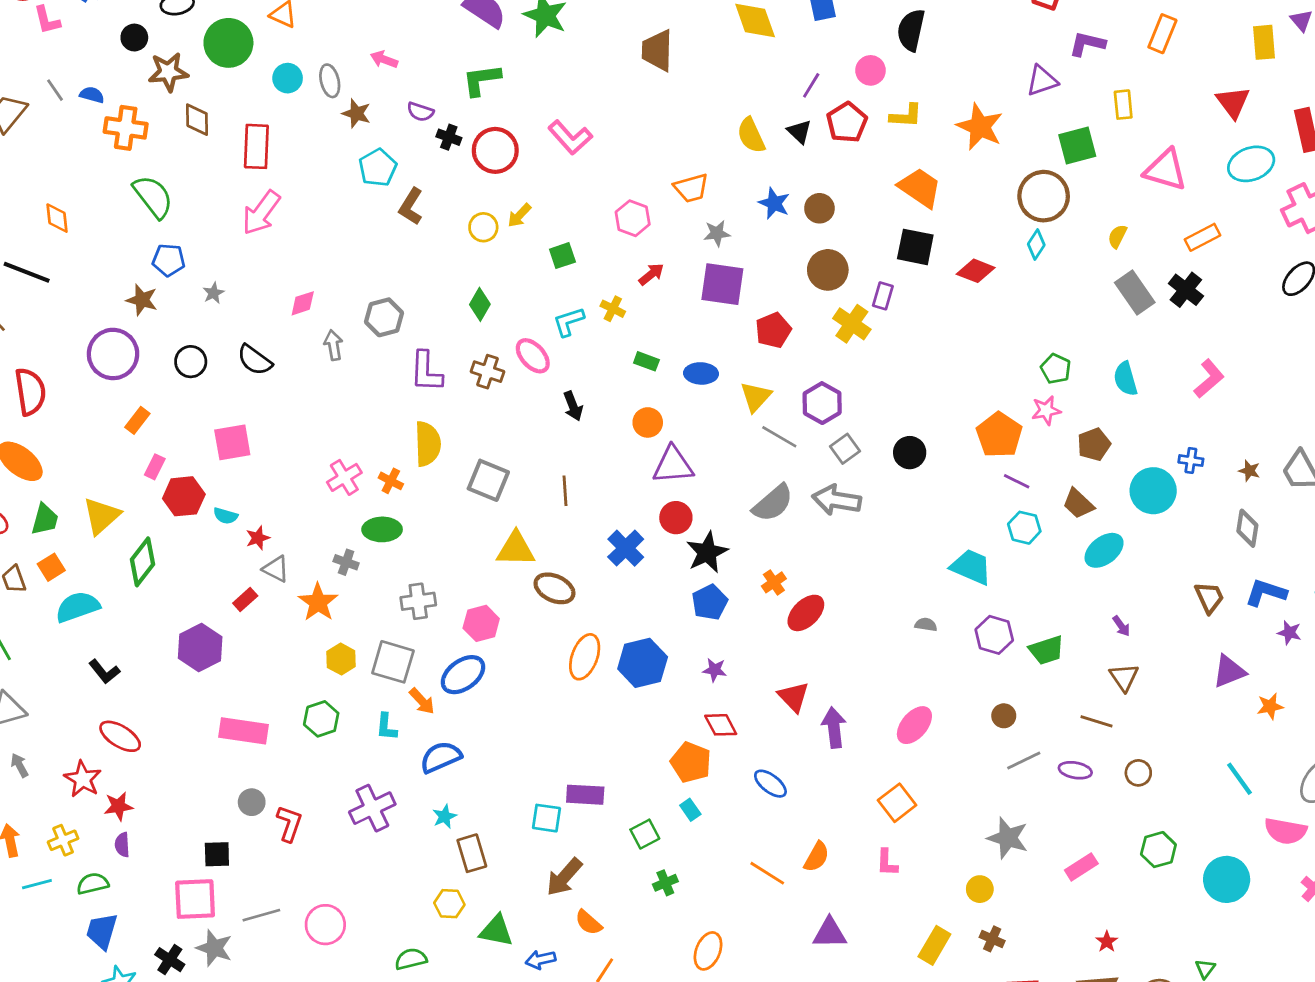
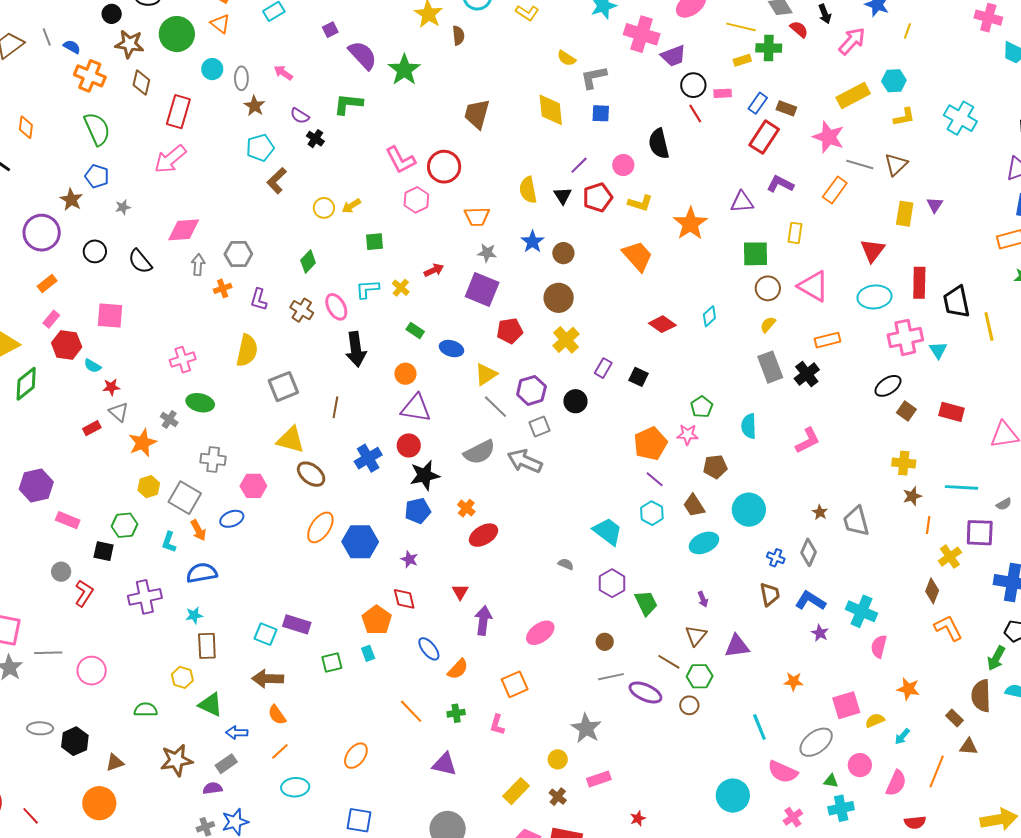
black semicircle: (911, 30) -> (659, 144), turned -40
red circle: (495, 150) -> (444, 167), moved
brown circle: (1044, 196) -> (768, 288), moved, size x0.7
pink hexagon: (633, 218) -> (416, 200), moved
black square: (915, 247) -> (638, 377), moved, size x0.7
purple rectangle: (883, 296) -> (603, 368), moved
pink diamond: (303, 303) -> (184, 230), size x1.6
purple L-shape: (426, 372) -> (259, 299), size x0.7
black arrow: (573, 406) -> (356, 349), size x1.6
black circle: (910, 453) -> (575, 401), moved
blue cross: (1191, 461) -> (776, 558), moved
gray square: (488, 480) -> (283, 387), turned 32
orange cross: (391, 481) -> (223, 288), moved, turned 30
orange cross: (774, 582) -> (466, 508), turned -30
purple hexagon: (200, 647) -> (36, 485), moved
green trapezoid: (1046, 650) -> (646, 603), turned -112
purple triangle: (1229, 671) -> (737, 646), moved
blue ellipse: (463, 675) -> (232, 519), size x0.7
red triangle: (794, 697) -> (460, 592), size x0.7
pink rectangle: (243, 731) -> (68, 520), size x0.7
purple ellipse: (1075, 770) -> (645, 692), size x1.4
green hexagon: (1158, 850) -> (700, 676), moved
black square: (217, 854) -> (104, 551), moved
orange semicircle: (817, 857) -> (458, 669), moved
pink rectangle: (1081, 867) -> (599, 779), moved
brown arrow: (564, 877) -> (268, 679), turned 36
green cross: (665, 883) -> (456, 713), moved

